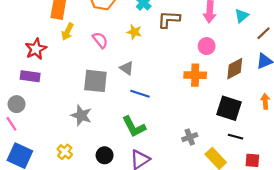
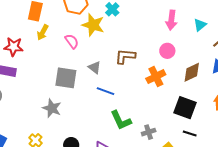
brown L-shape: (169, 19) -> (125, 56), moved
yellow star: (134, 32) -> (93, 25), moved, size x1.6
red star: (36, 49) -> (14, 47), turned 30
orange cross: (195, 75) -> (156, 77), turned -30
green L-shape: (134, 127) -> (121, 120), moved

